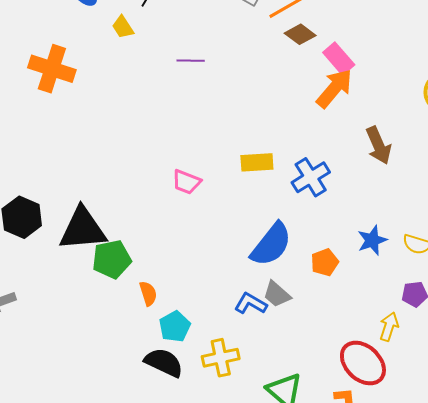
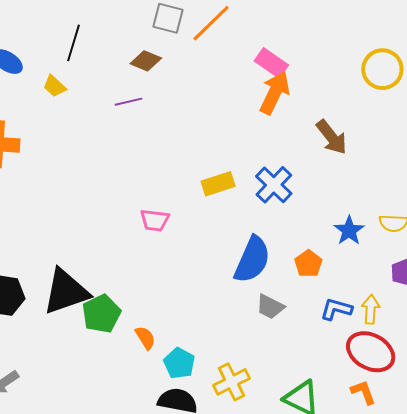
brown diamond: (300, 34) -> (146, 61), moved
blue L-shape: (251, 304) -> (336, 309), moved
yellow arrow: (389, 327) -> (371, 309), moved

